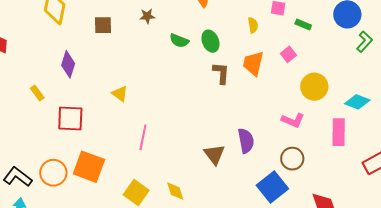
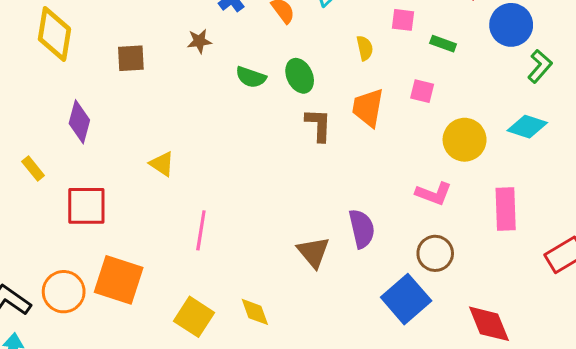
pink square: (288, 54) -> (422, 91), turned -35
cyan diamond: (357, 102) -> (527, 127), moved

